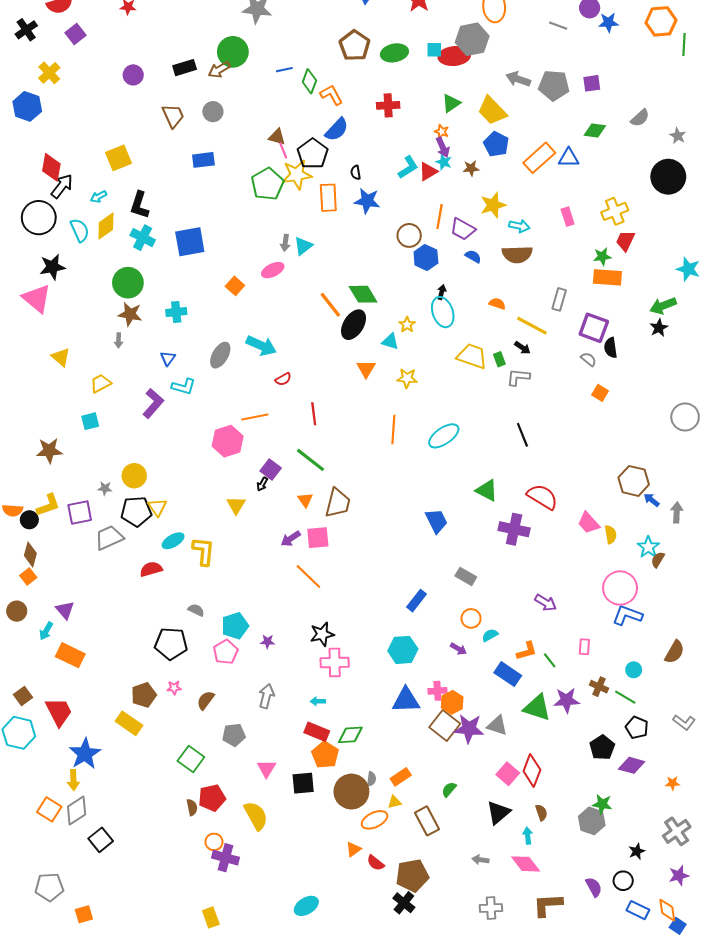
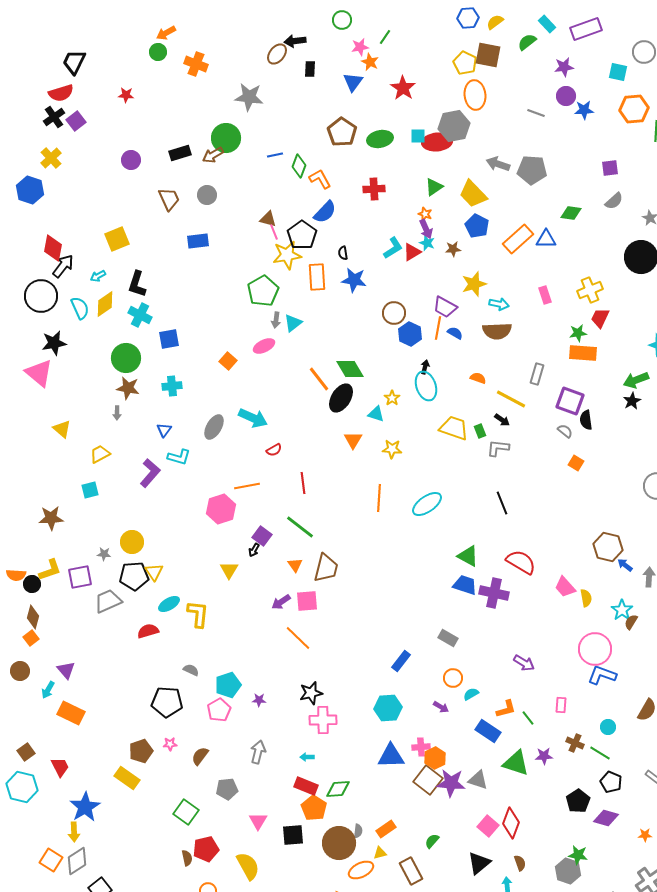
black cross: (26, 30) -> (54, 117), moved
purple square: (592, 83) -> (610, 168), moved
green pentagon: (267, 184) -> (263, 291), moved
orange line: (440, 217) -> (438, 328), moved
blue square: (190, 242) -> (169, 339), moved, size x0.7
blue trapezoid: (436, 521) -> (465, 585), moved, turned -45
purple star: (567, 700) -> (544, 756), size x0.7
red trapezoid: (59, 712) -> (60, 767), size x0.7

